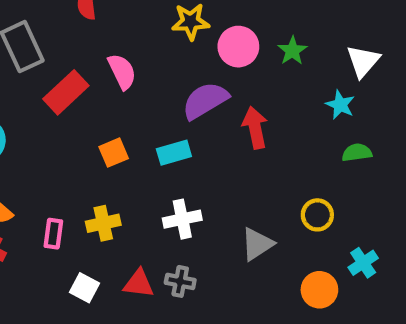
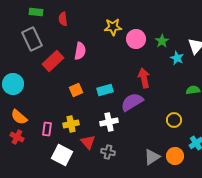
pink semicircle: (122, 71) -> (80, 51), turned 36
purple semicircle: (205, 101) -> (132, 102), moved
cyan star: (340, 105) -> (177, 58), moved
gray triangle: (257, 244) -> (152, 157), moved
red triangle: (139, 284) -> (88, 142), moved, turned 42
white square: (85, 288) -> (62, 155), size x1.5

